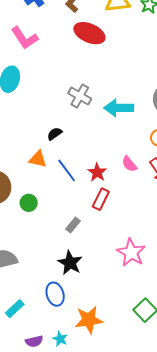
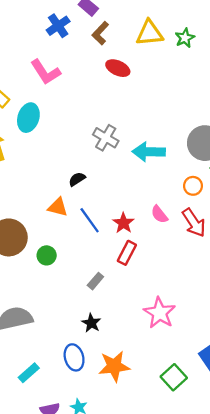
red ellipse: (89, 33) -> (118, 68), size x0.7
black star: (70, 263) -> (91, 323), size x0.7
orange star: (89, 320) -> (114, 366), moved

